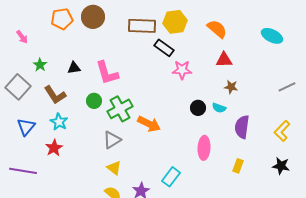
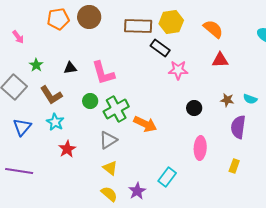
brown star: (231, 87) -> (227, 100), moved
cyan semicircle: (219, 108) -> (250, 99), moved
red star: (54, 148) -> (67, 149), moved

